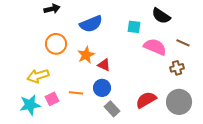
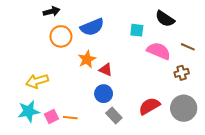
orange circle: (56, 44) -> (61, 36), moved
orange line: (76, 93) -> (70, 118), moved
pink square: (52, 99) -> (52, 117), moved

